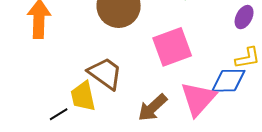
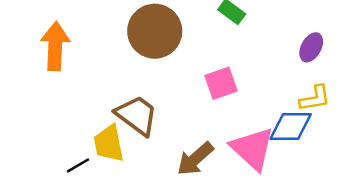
pink square: (172, 47) -> (221, 83), size x0.7
pink triangle: (198, 99) -> (252, 149), turned -30

